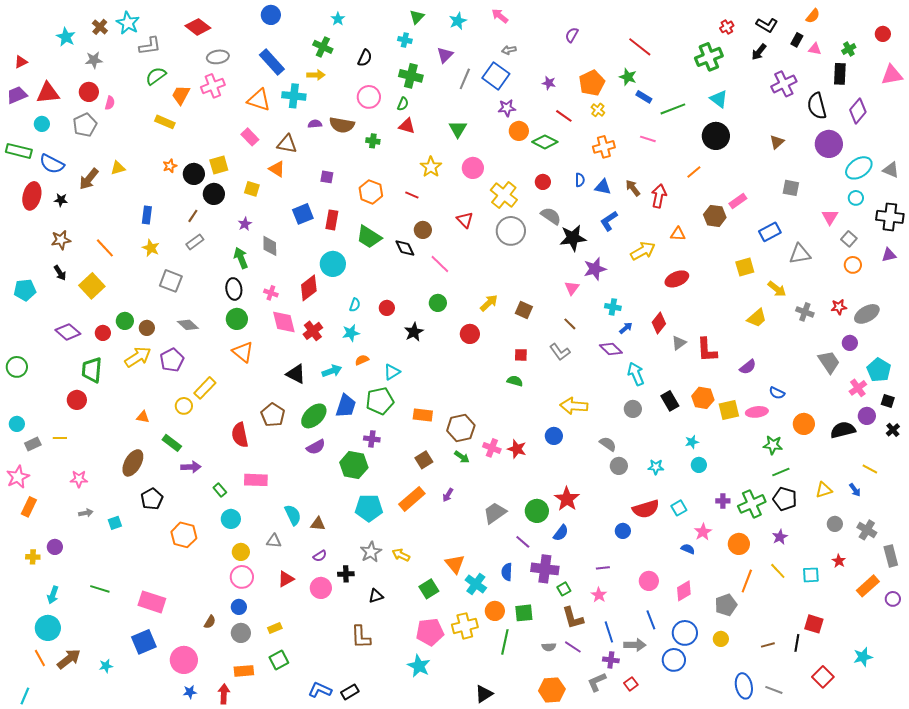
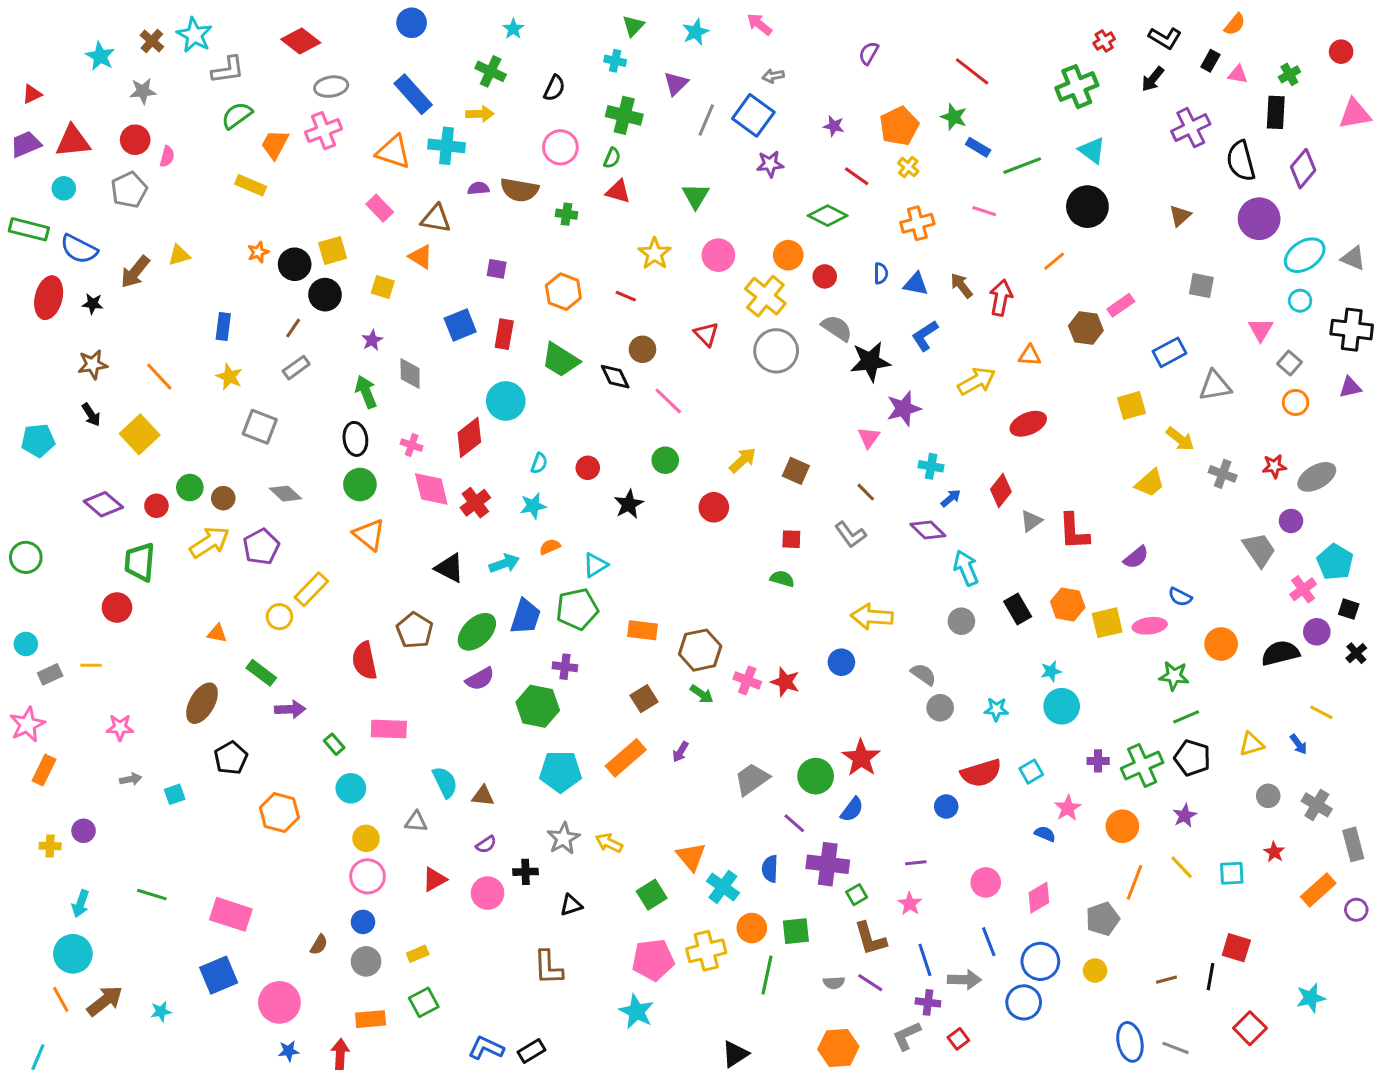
orange circle: (519, 131) -> (788, 255), moved
cyan circle: (699, 465) -> (1062, 706), size x1.5

